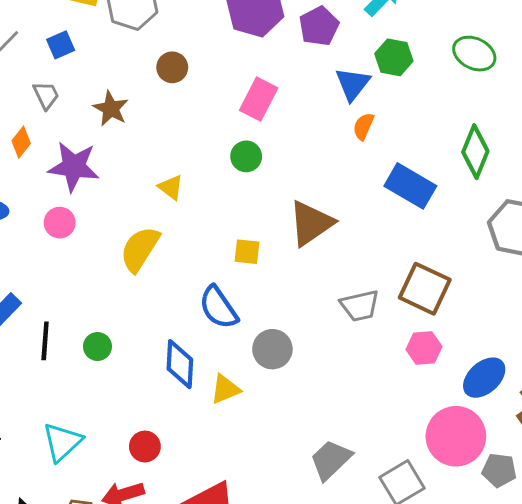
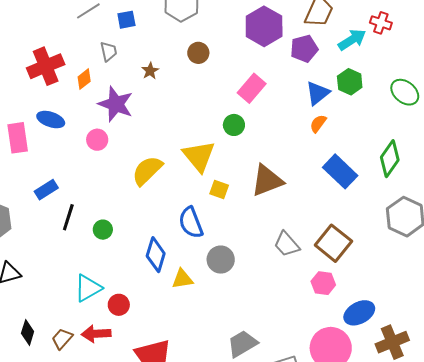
brown star: (111, 109) -> (150, 71), size x0.7
yellow triangle: (171, 187) -> (199, 156), moved, size x1.8
gray trapezoid: (360, 306) -> (287, 244), turned 48
cyan triangle: (62, 442) -> (88, 288), moved

